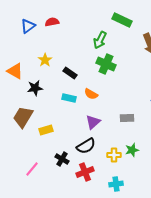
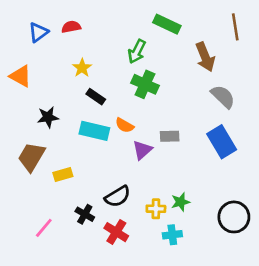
yellow star: (45, 60) -> (82, 68), moved
orange triangle: (15, 71) -> (21, 76), moved
cyan rectangle: (69, 98) -> (94, 131), size x1.5
gray rectangle: (127, 118) -> (170, 136), moved
purple triangle: (93, 122) -> (142, 150), moved
red cross: (85, 172) -> (116, 232), turned -36
cyan cross: (116, 184) -> (172, 235), moved

